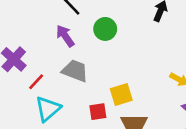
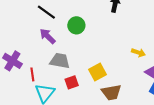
red line: (36, 82) -> (32, 74), turned -40
red square: (98, 112) -> (72, 82), moved

